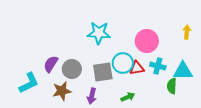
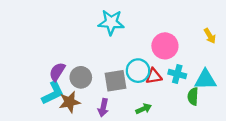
yellow arrow: (187, 32) -> (210, 36), turned 144
cyan star: (99, 33) -> (111, 22), moved
cyan L-shape: (29, 83) -> (53, 93), moved

